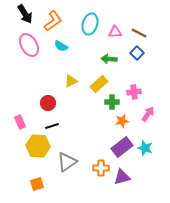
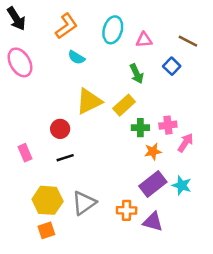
black arrow: (25, 14) -> (16, 19), moved
brown line: (139, 33) -> (188, 41), moved
pink ellipse: (29, 45) -> (20, 62), moved
green arrow: (109, 59) -> (137, 74), turned -119
yellow triangle: (71, 81) -> (89, 101), size x1.6
pink cross: (134, 92) -> (168, 125), moved
yellow hexagon: (38, 146) -> (48, 200), moved
purple triangle: (122, 177) -> (153, 222), turned 30

